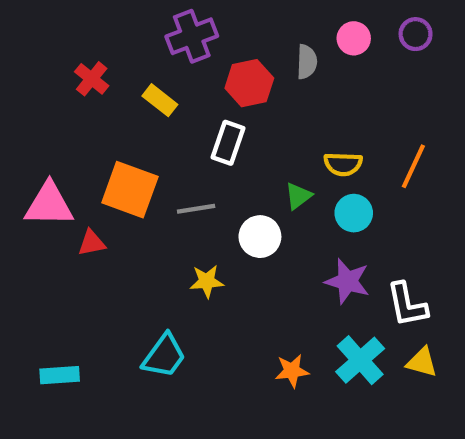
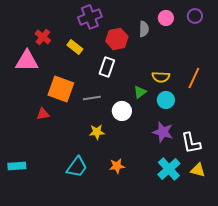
pink triangle: (49, 205) -> (27, 61), moved
orange star: (292, 371) -> (117, 166), moved
cyan rectangle: (60, 375) -> (17, 166), moved

